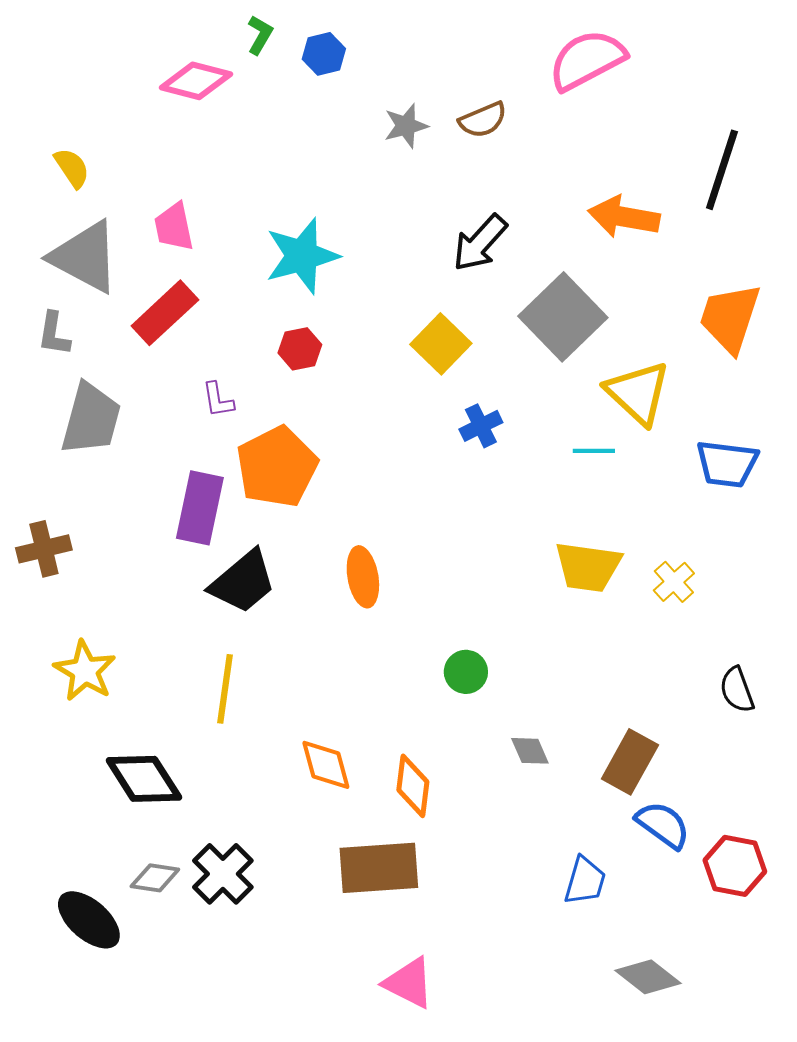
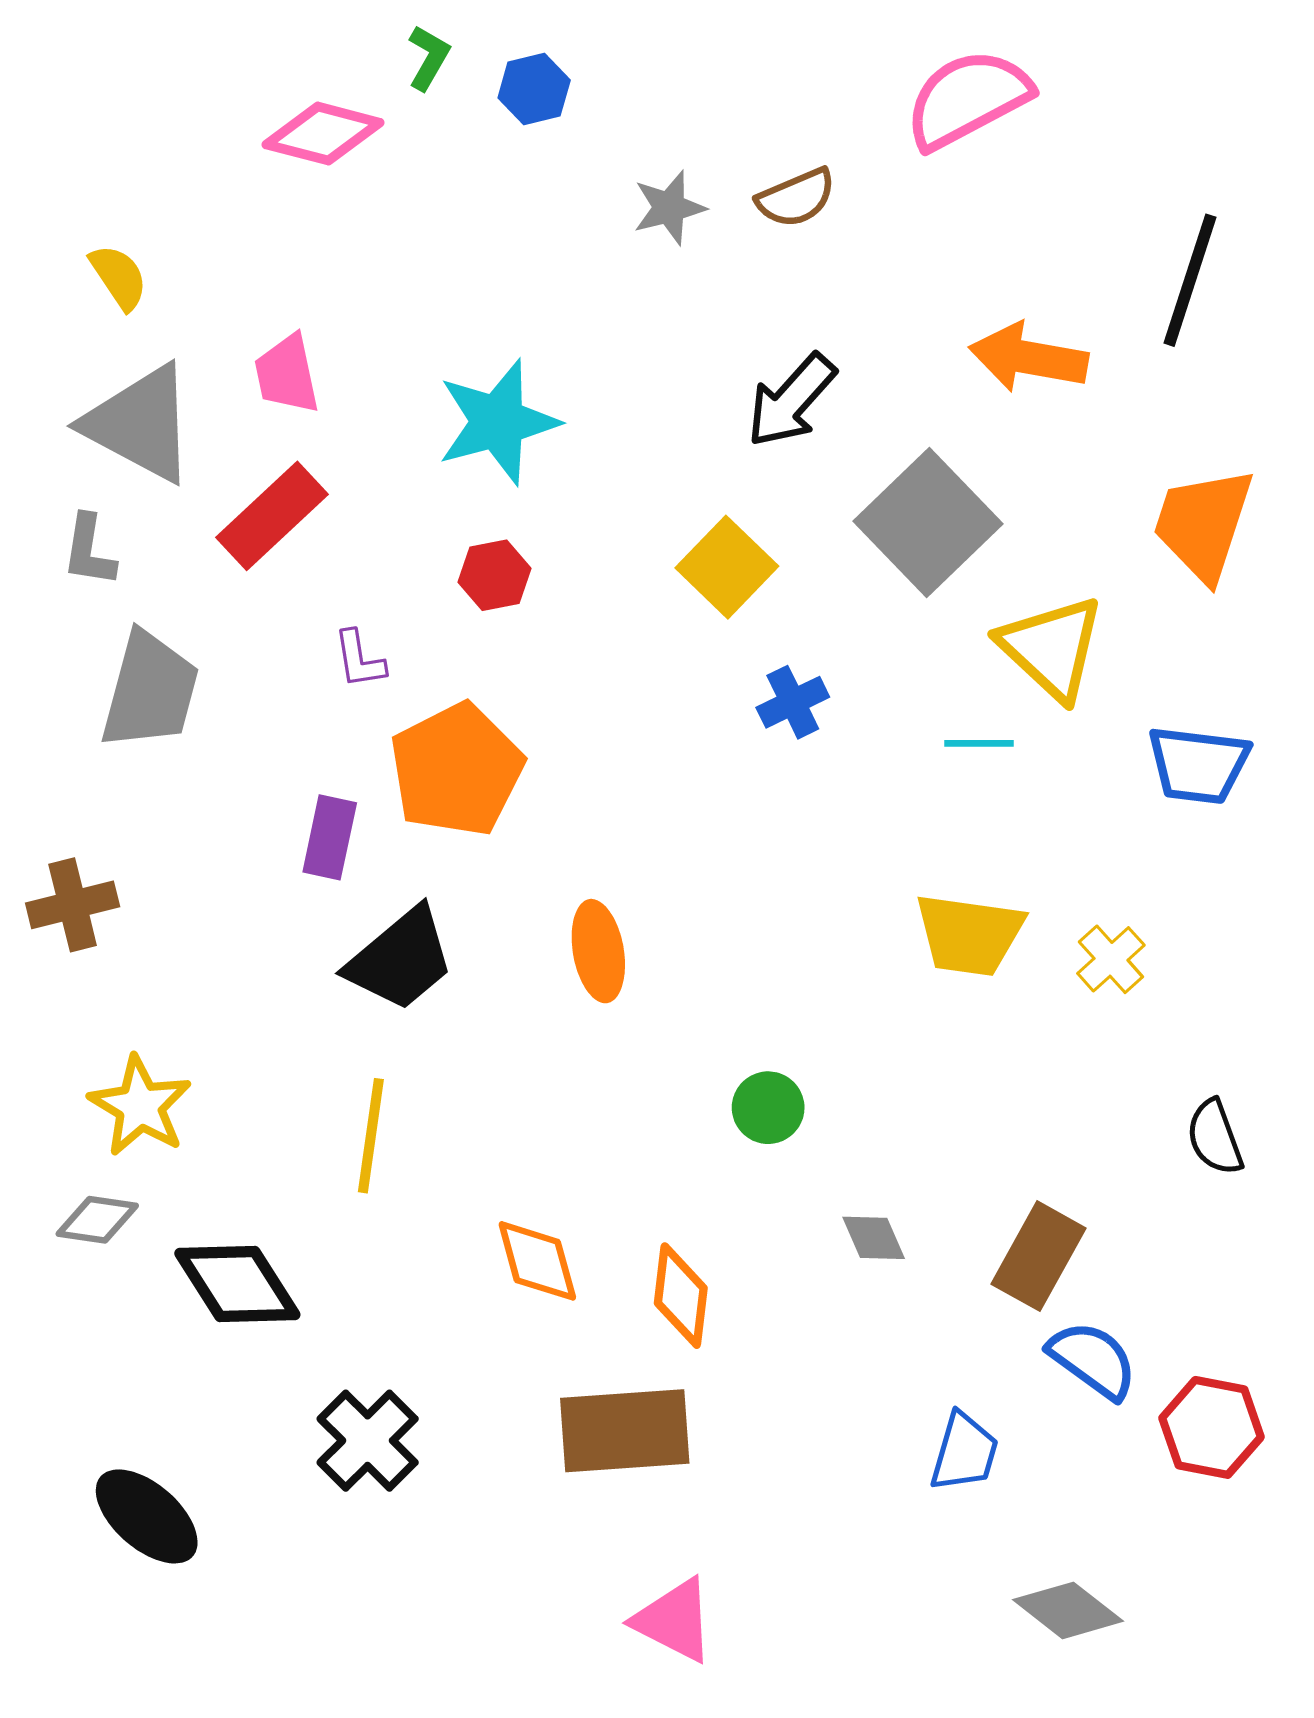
purple rectangle: (200, 508) -> (330, 837), size x0.7
gray diamond: (155, 878) -> (97, 1220), moved

